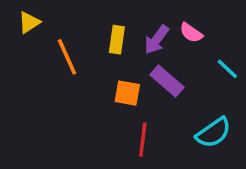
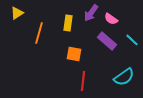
purple arrow: (157, 40) -> (91, 13), moved
orange line: (67, 57) -> (39, 33), turned 40
purple rectangle: (167, 81) -> (107, 41), moved

